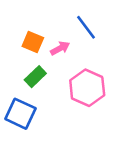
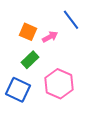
pink hexagon: (87, 88) -> (59, 84), moved

